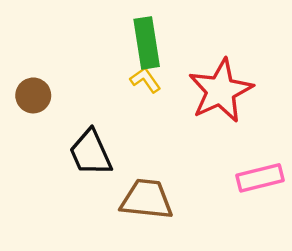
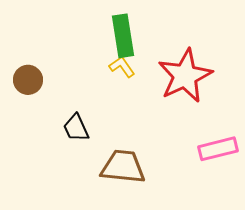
black trapezoid: (91, 153) -> (76, 128), size x0.7

